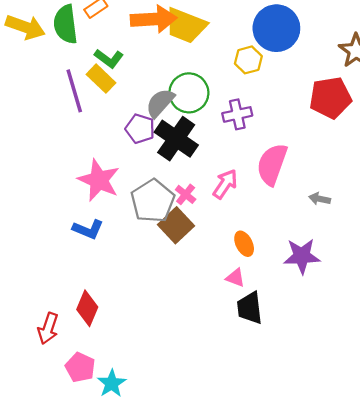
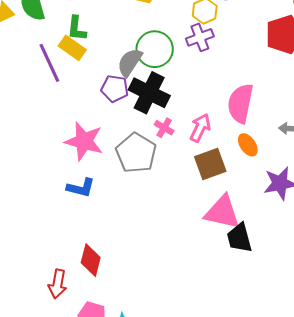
green L-shape: (109, 58) -> (77, 29), turned 68
purple cross: (237, 114) -> (200, 37), moved
pink cross: (186, 194) -> (164, 128), moved
brown square: (176, 225) -> (210, 164), moved, turned 32
orange ellipse: (244, 244) -> (248, 145), moved
pink triangle: (235, 278) -> (222, 212), size x2.0

